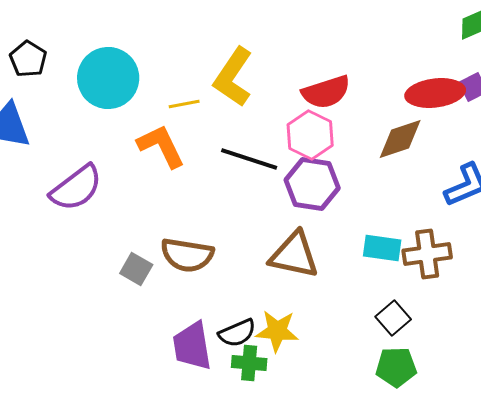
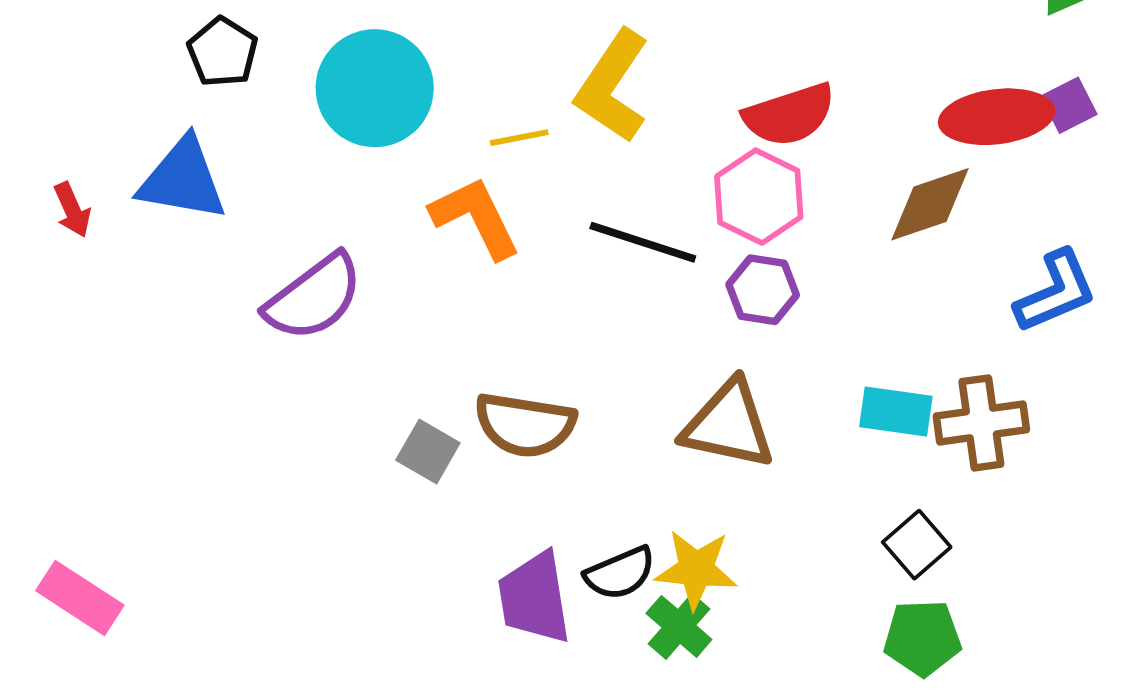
purple hexagon: (312, 184) -> (763, 290), size x0.7
green cross: (249, 363) -> (679, 626), moved, turned 36

